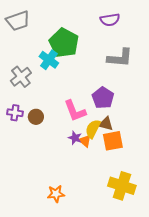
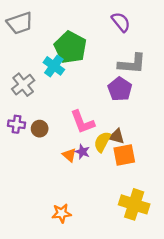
purple semicircle: (110, 20) -> (121, 22), turned -120
purple pentagon: (103, 98) -> (120, 89), moved
orange triangle: (85, 141) -> (69, 155), moved

